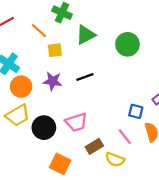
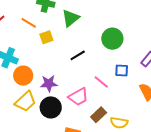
green circle: (127, 44) -> (112, 39), moved
purple star: (52, 81) -> (49, 83), moved
blue square: (136, 111) -> (122, 71), moved
pink line: (125, 137) -> (101, 82), moved

